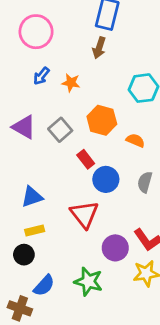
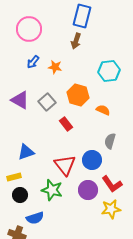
blue circle: (106, 179) -> (92, 160), moved
yellow rectangle: (35, 230) -> (14, 177), moved
green star: (88, 281) -> (52, 190), moved
blue semicircle: (44, 286) -> (35, 218), turned 30

